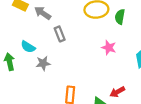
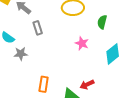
green semicircle: (120, 17) -> (102, 22), moved

